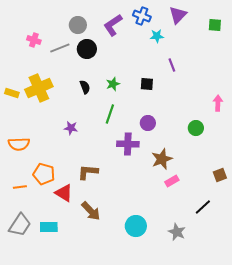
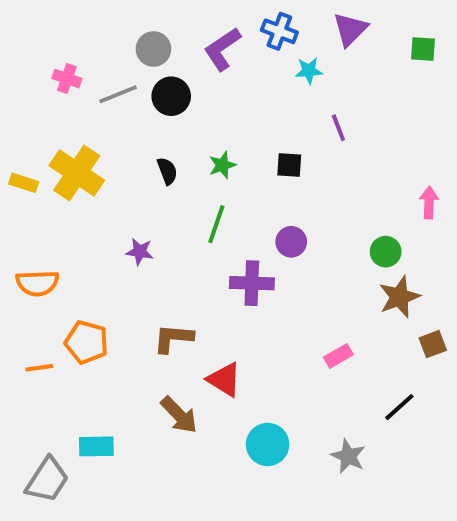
yellow cross: (39, 88) -> (77, 173), turned -32
brown star: (162, 159) -> (399, 297), moved
red triangle: (64, 193) -> (224, 380), moved
gray trapezoid: (20, 225) -> (47, 480), moved

